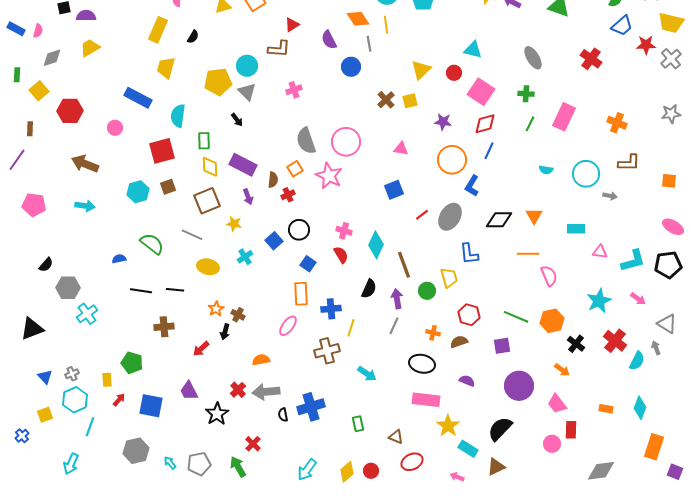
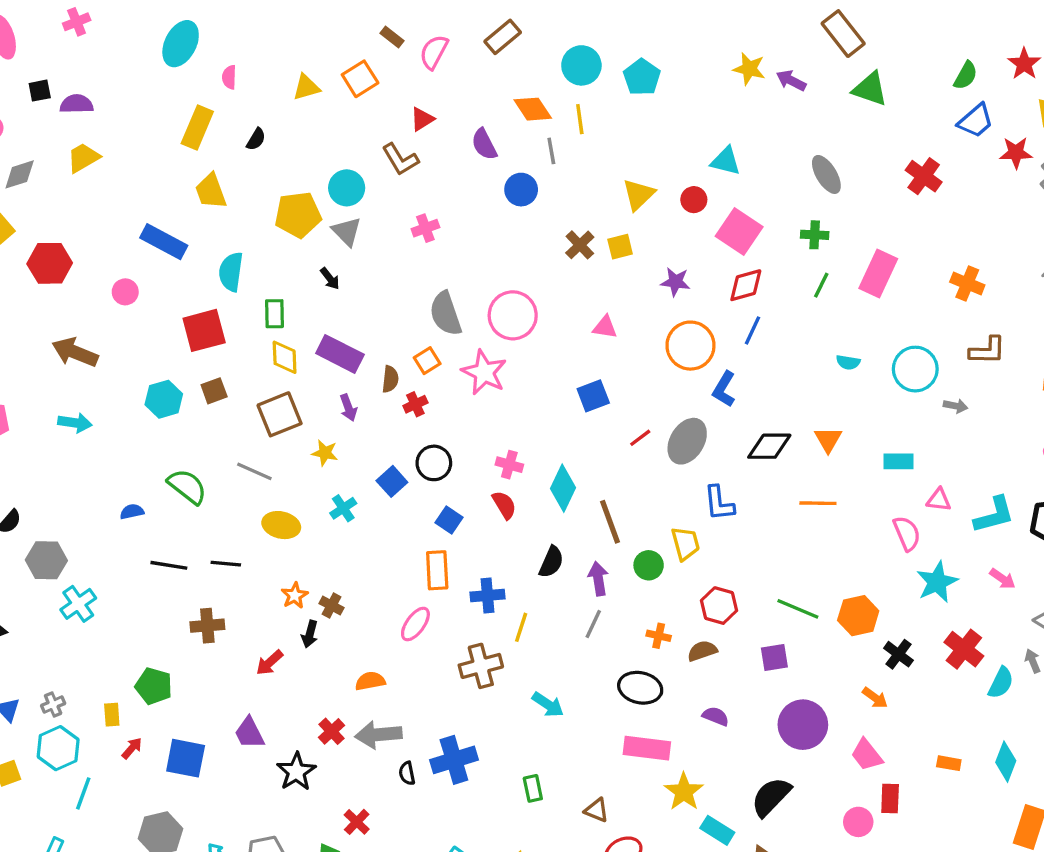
brown L-shape: (279, 49) -> (400, 159), turned 55
yellow trapezoid: (166, 68) -> (211, 191), turned -35
pink semicircle: (549, 276) -> (907, 533), moved

